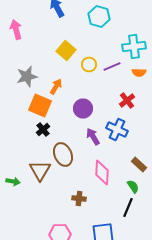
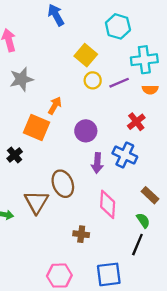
cyan hexagon: (99, 16) -> (118, 26), moved
yellow square: (66, 50) -> (86, 55), moved
gray star: (27, 76) -> (21, 79), moved
black cross: (43, 130) -> (15, 155), moved
purple arrow: (93, 136) -> (97, 163), turned -144

